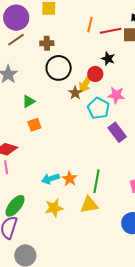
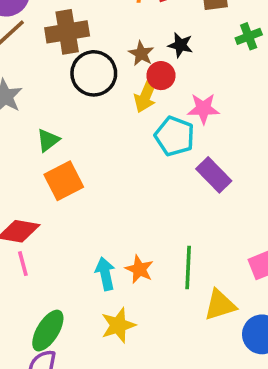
brown cross: (47, 43) -> (67, 32), size x1.6
brown star: (75, 93) -> (141, 53), moved
orange square: (34, 125) -> (64, 181), size x1.5
cyan arrow: (51, 179) -> (105, 274), turned 102
yellow triangle: (89, 205) -> (220, 305), moved

